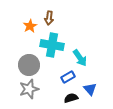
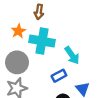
orange star: (30, 26) -> (18, 31), moved

